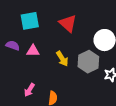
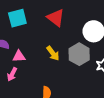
pink triangle: (33, 51) -> (19, 56), moved
pink arrow: (29, 90) -> (12, 74), moved

